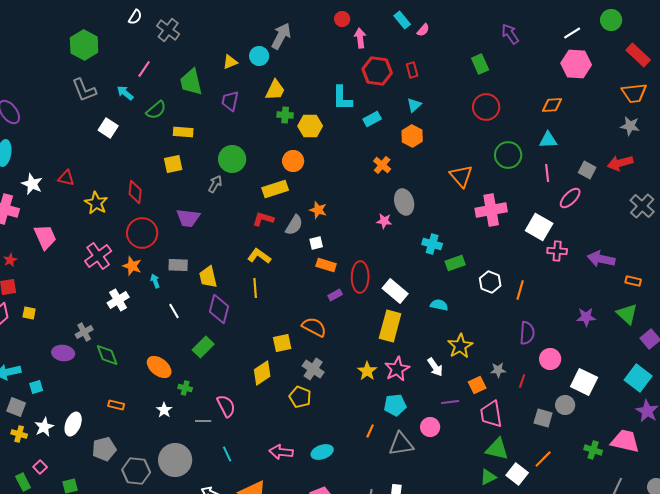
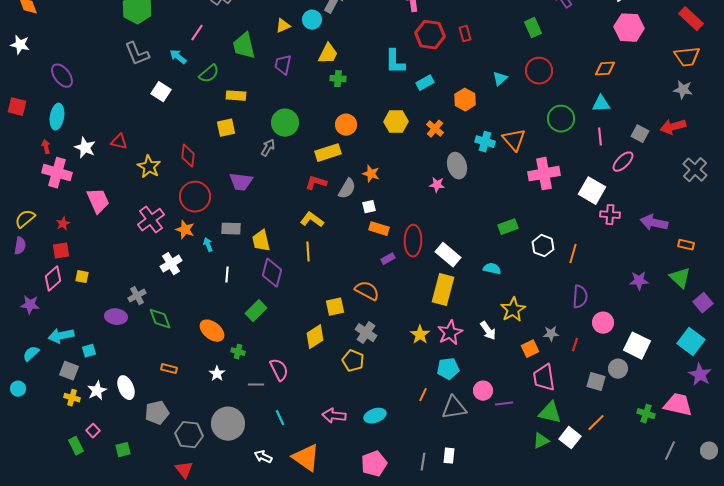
cyan triangle: (414, 105) -> (500, 79), moved
yellow hexagon: (310, 126) -> (396, 122), moved
cyan cross: (432, 244) -> (485, 142), moved
white line: (174, 311) -> (227, 275), turned 35
purple line: (450, 402) -> (504, 404), moved
white ellipse: (73, 424) -> (126, 388), turned -45

